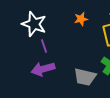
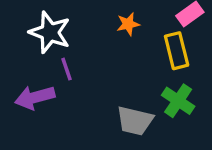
purple arrow: (43, 69) -> (35, 97), moved

